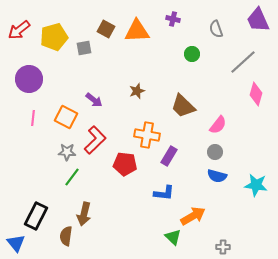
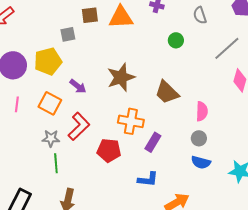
brown square: (106, 29) -> (90, 15), turned -36
yellow pentagon: (54, 37) -> (48, 61), moved
brown star: (137, 91) -> (121, 77), size x1.8
pink semicircle: (218, 125) -> (202, 111), turned -36
green line: (72, 177) -> (56, 163), turned -42

